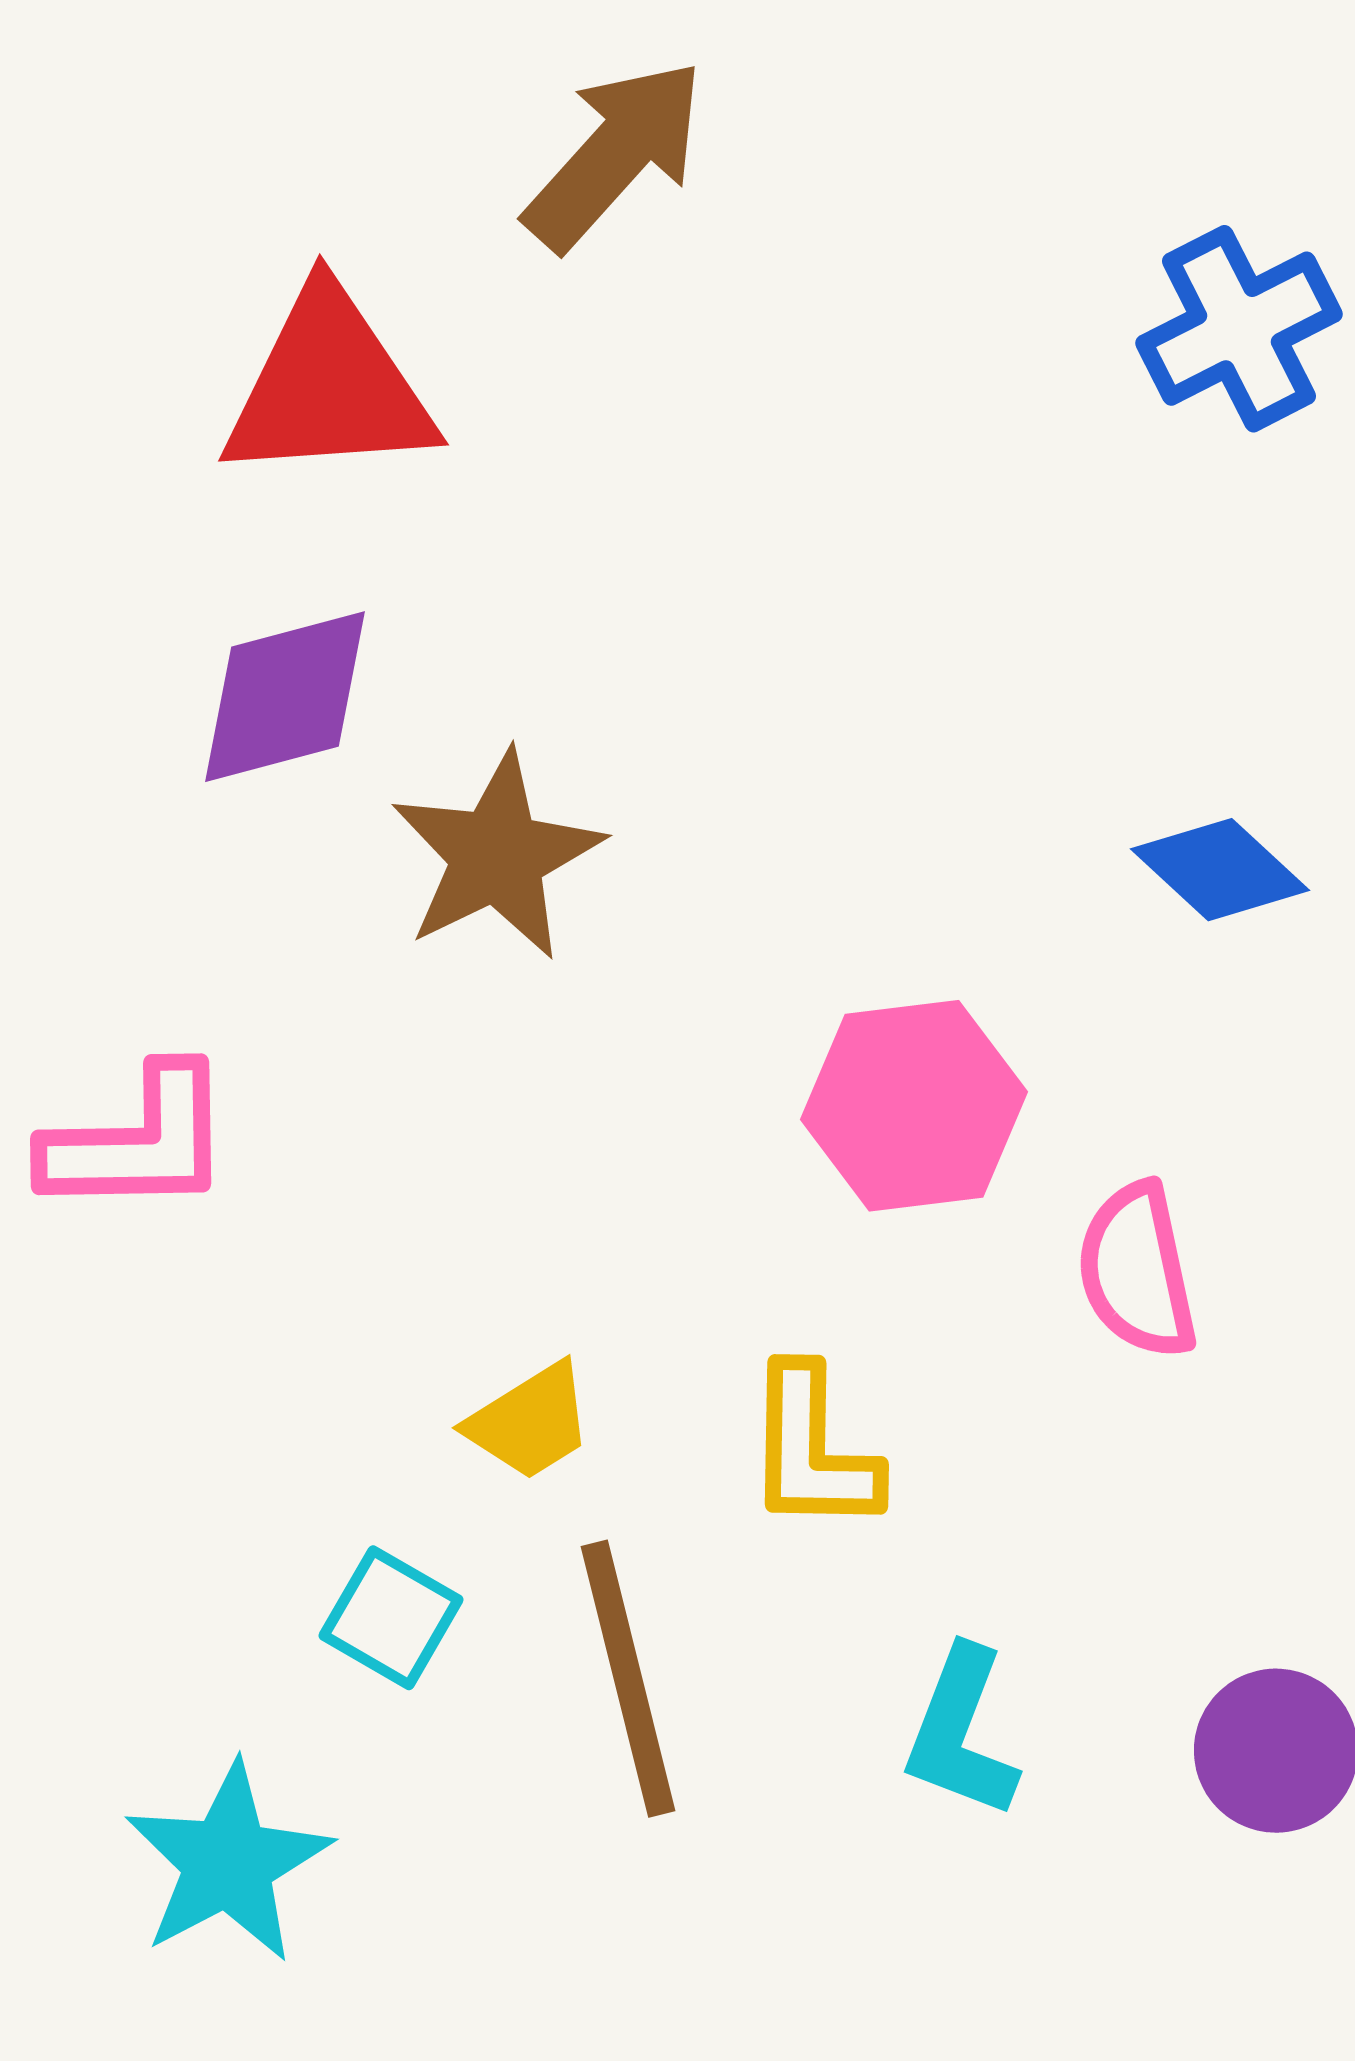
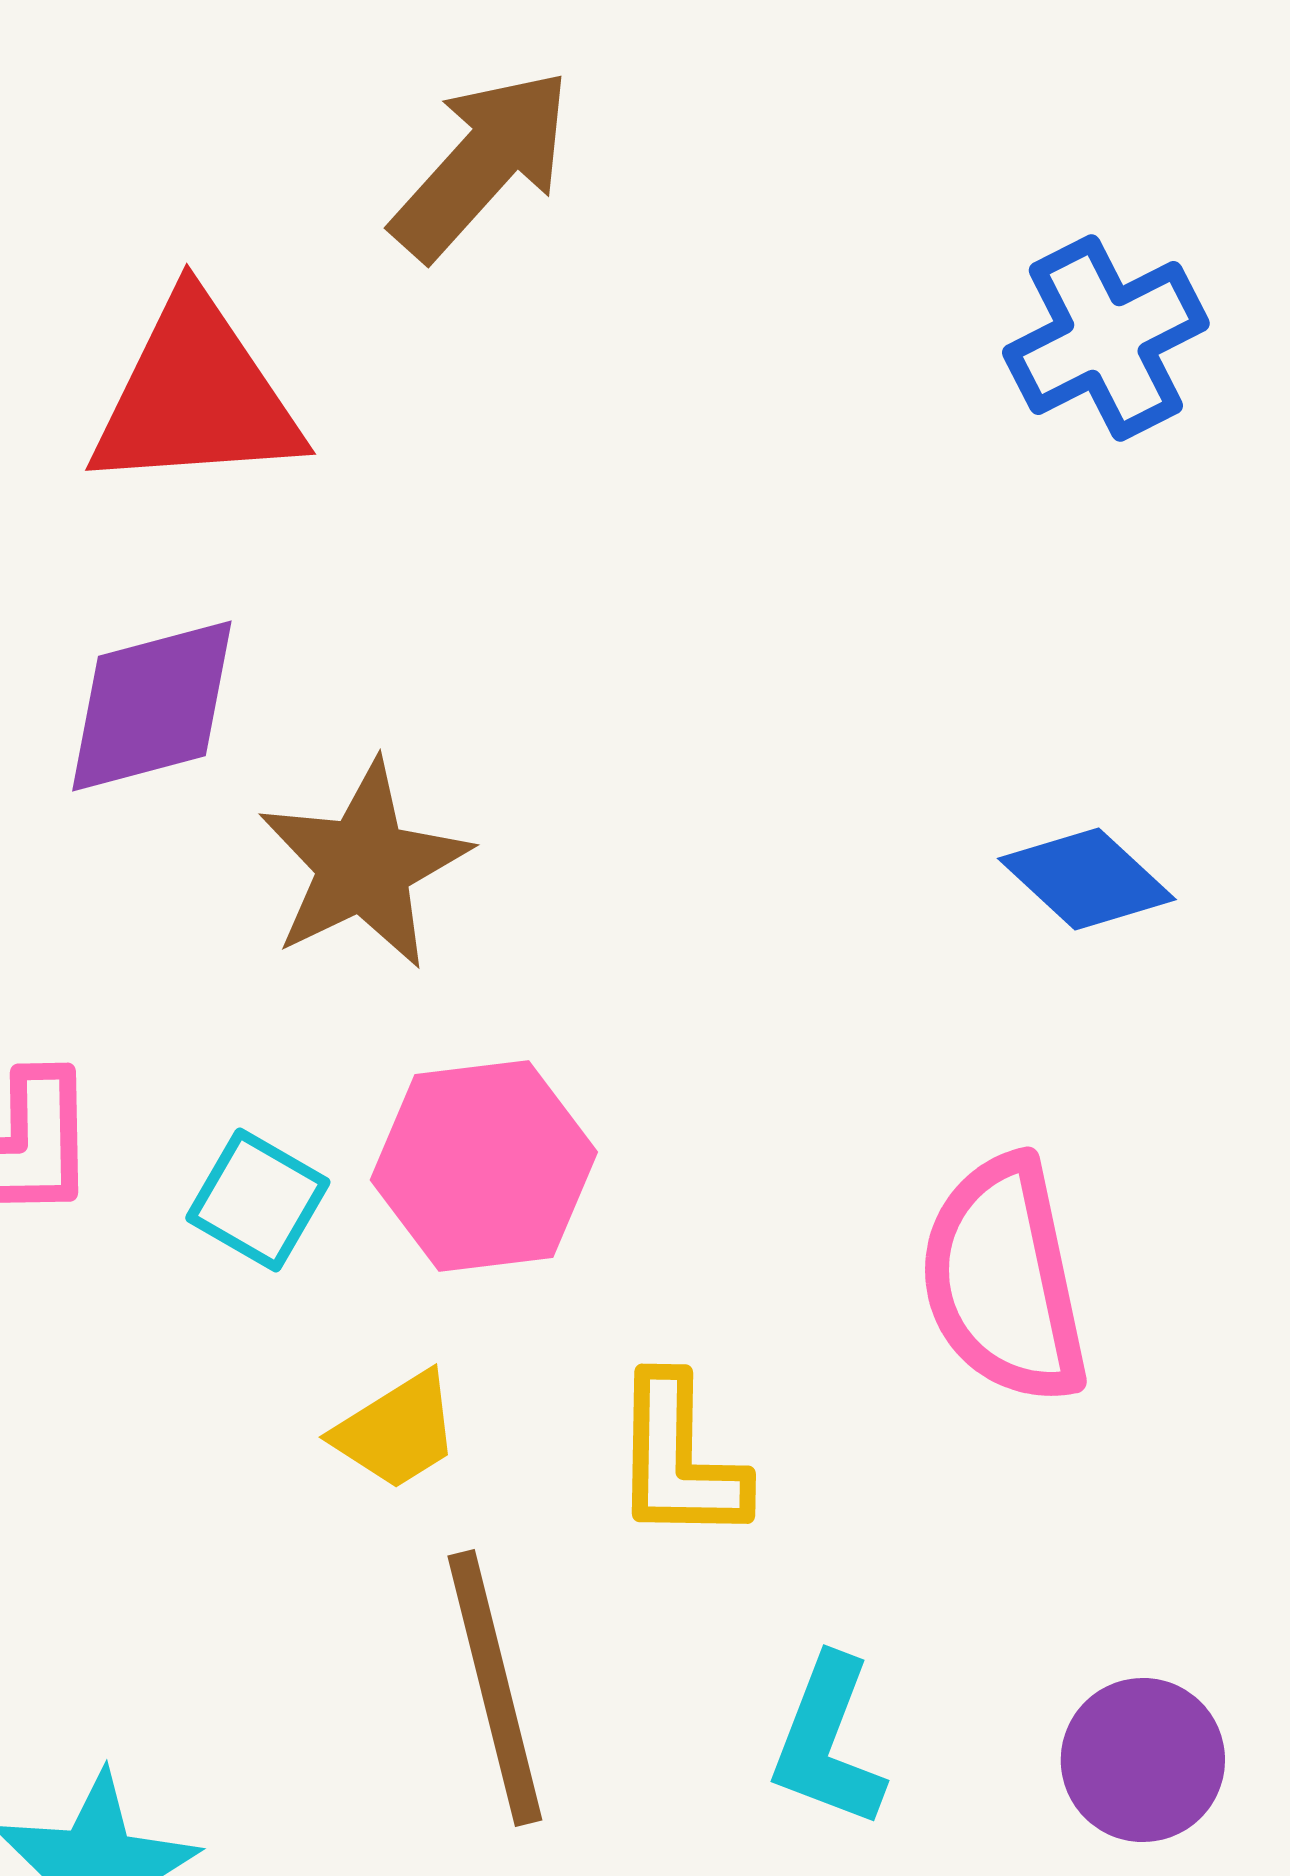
pink hexagon: (914, 1106) -> (484, 1166), moved
pink semicircle: (1137, 1271) -> (1004, 1280), size x1.4
cyan square: (391, 1618) -> (258, 1200), moved

